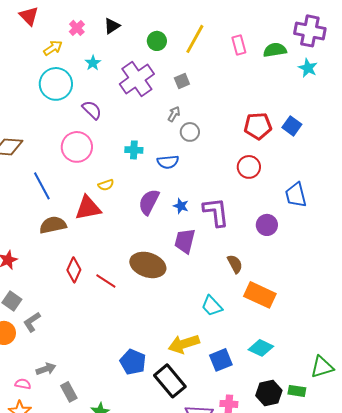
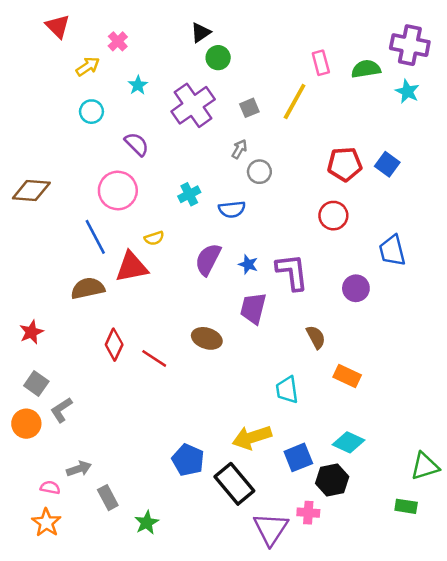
black triangle: (112, 26) -> (201, 33), moved
yellow line: (195, 39) -> (295, 102), moved
cyan circle: (56, 84) -> (91, 112), size x0.6
cyan cross: (134, 150) -> (189, 194), turned -30
blue line: (42, 186) -> (95, 237), moved
brown ellipse: (148, 265) -> (207, 338), size x0.7
orange rectangle: (260, 295) -> (347, 376), size x0.7
cyan trapezoid: (212, 306) -> (287, 390), turned 35
green rectangle: (297, 391) -> (406, 506), moved
black hexagon: (269, 393) -> (332, 480), moved

